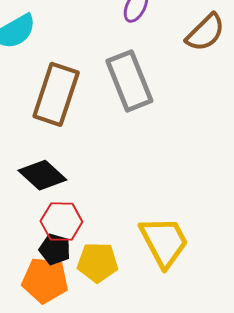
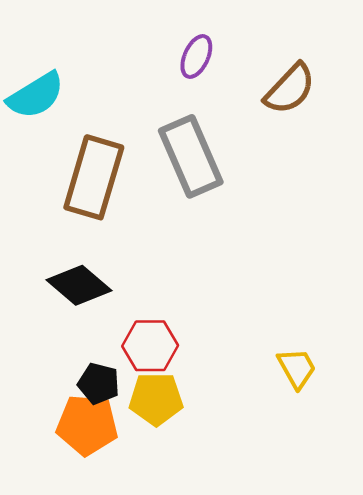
red hexagon: (61, 222) -> (150, 346), moved
yellow trapezoid: (164, 242) -> (297, 368), moved, size x0.6

